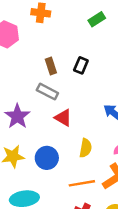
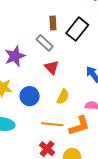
black rectangle: (81, 65) -> (77, 29), size x1.6

